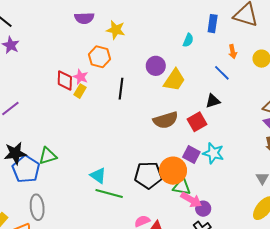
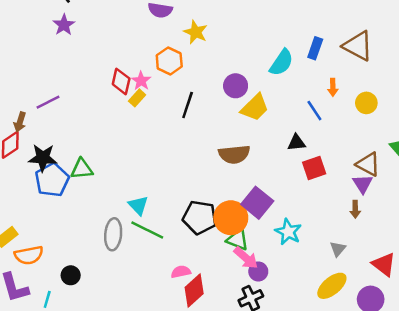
cyan semicircle: (188, 40) -> (281, 63), size x1.6
red square: (197, 122) -> (314, 168), moved
cyan star: (213, 153) -> (288, 232), moved
purple square: (191, 155) -> (257, 203), size x1.4
gray ellipse: (37, 207) -> (113, 234), moved

